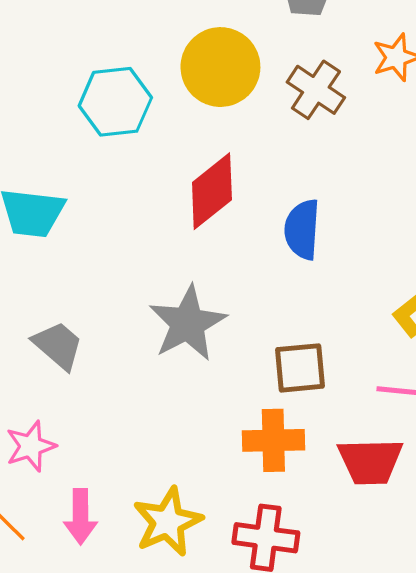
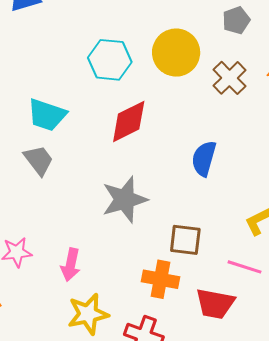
red diamond: (212, 191) -> (129, 121), moved
gray trapezoid: (58, 345) -> (39, 160), moved
pink arrow: (81, 517) -> (71, 265), moved

